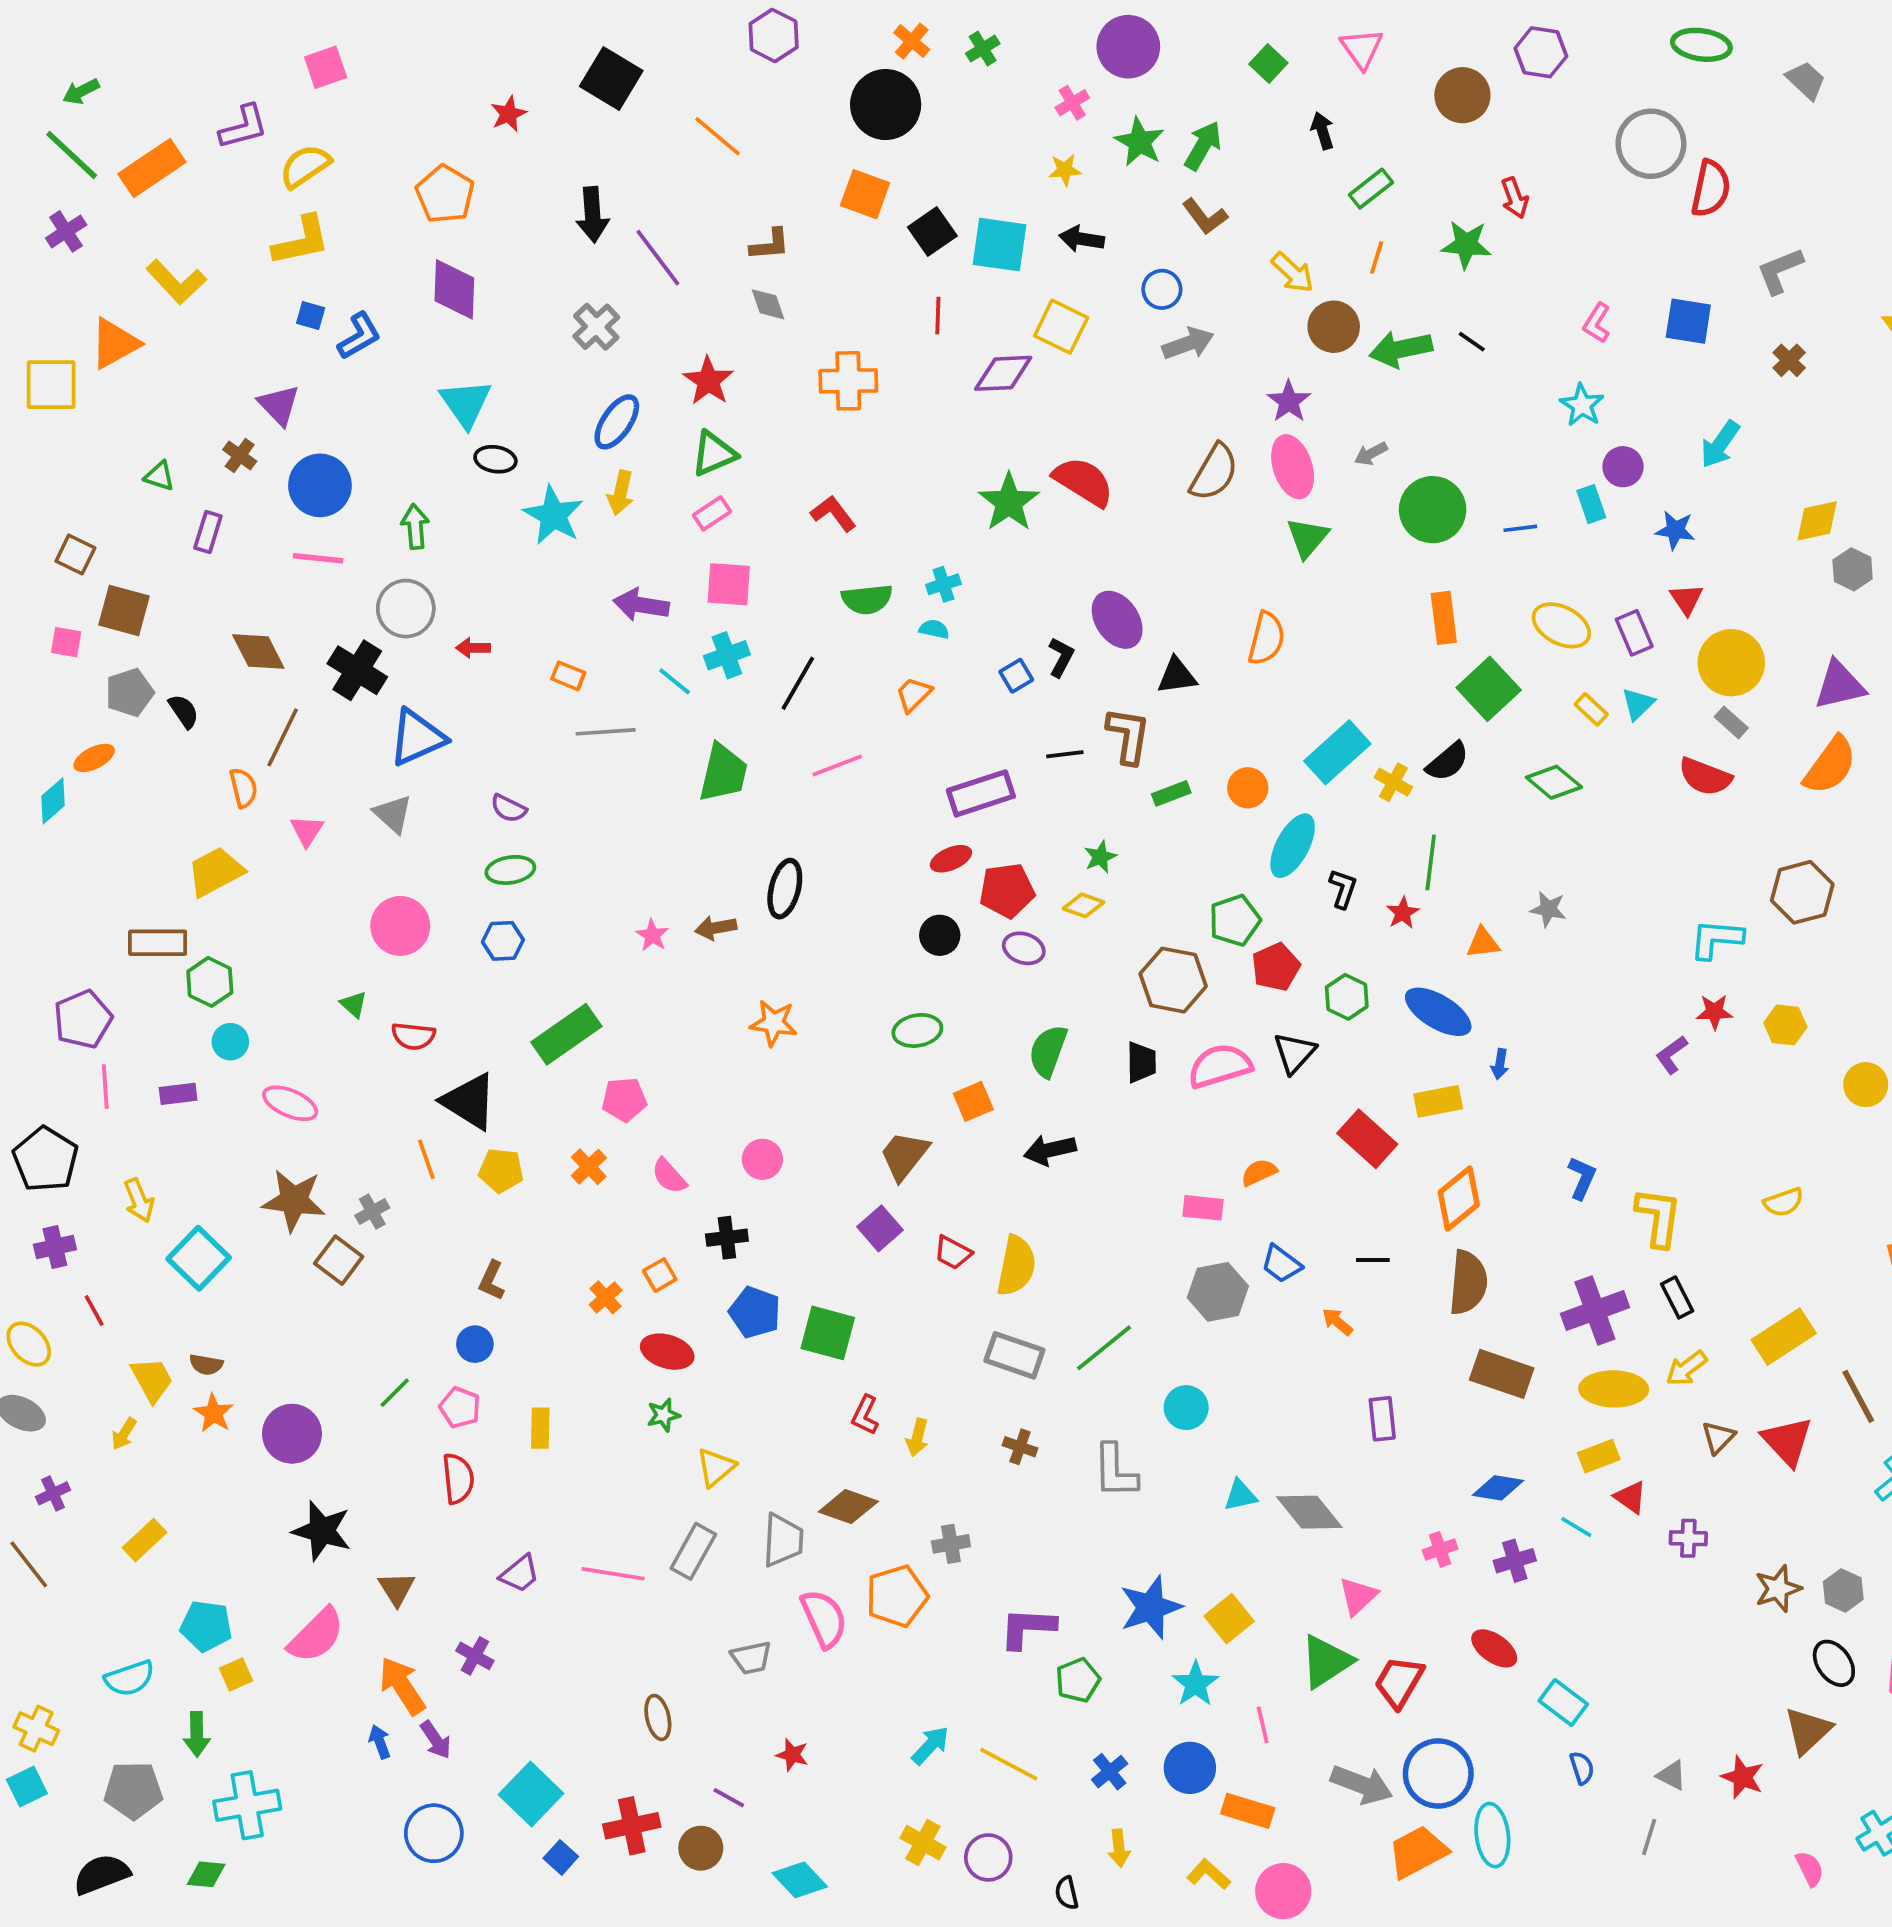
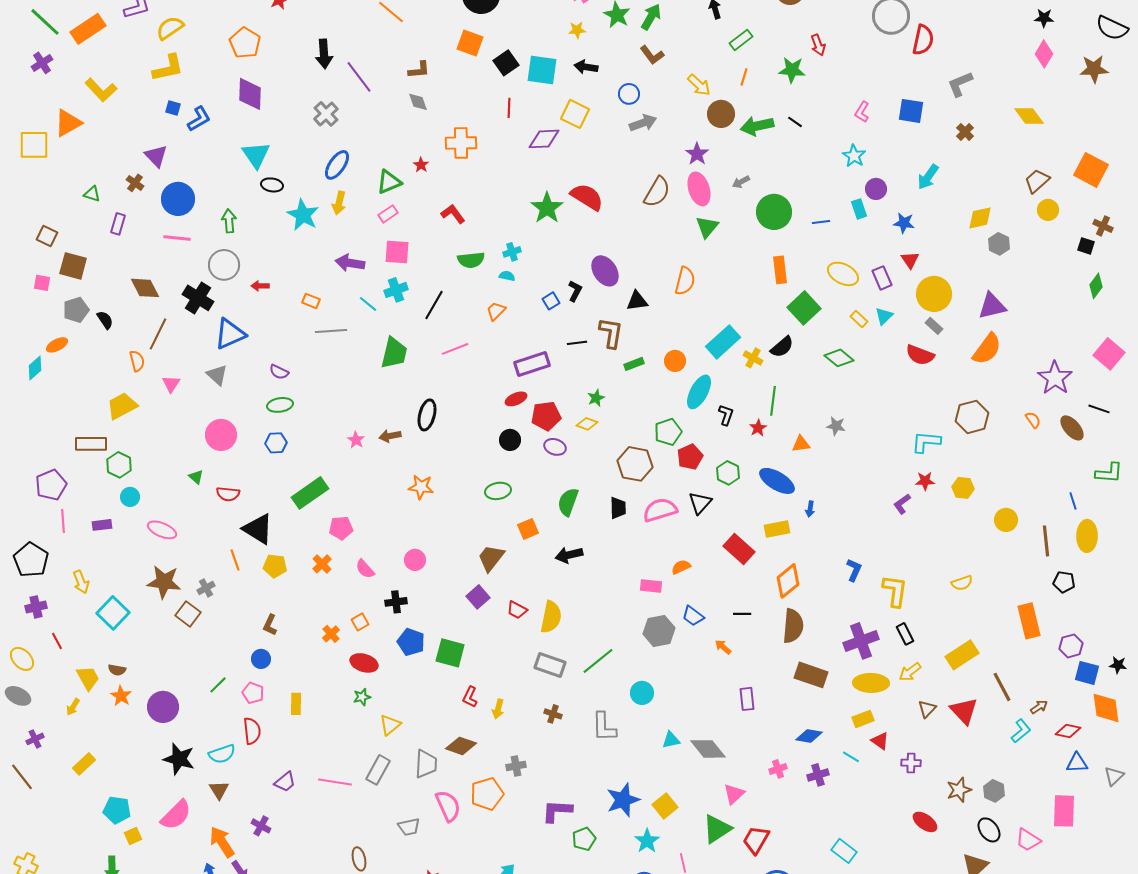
red star: (708, 381) -> (421, 165), moved, size x0.6
red ellipse: (1494, 1648) -> (925, 822), moved
cyan semicircle: (130, 1678) -> (222, 754), moved

